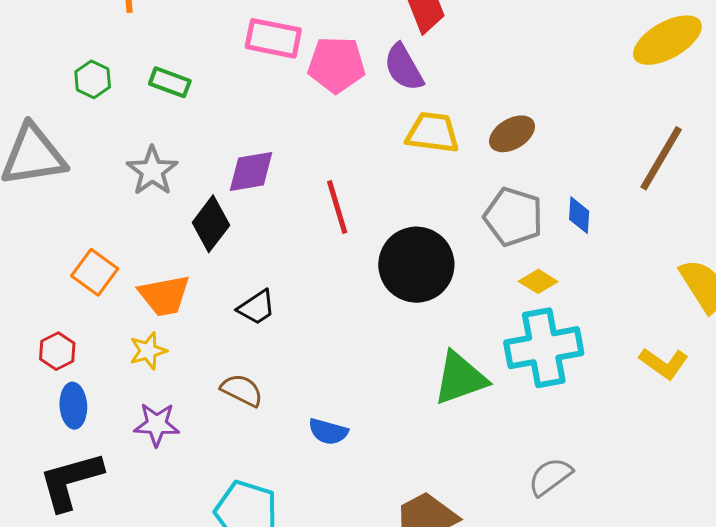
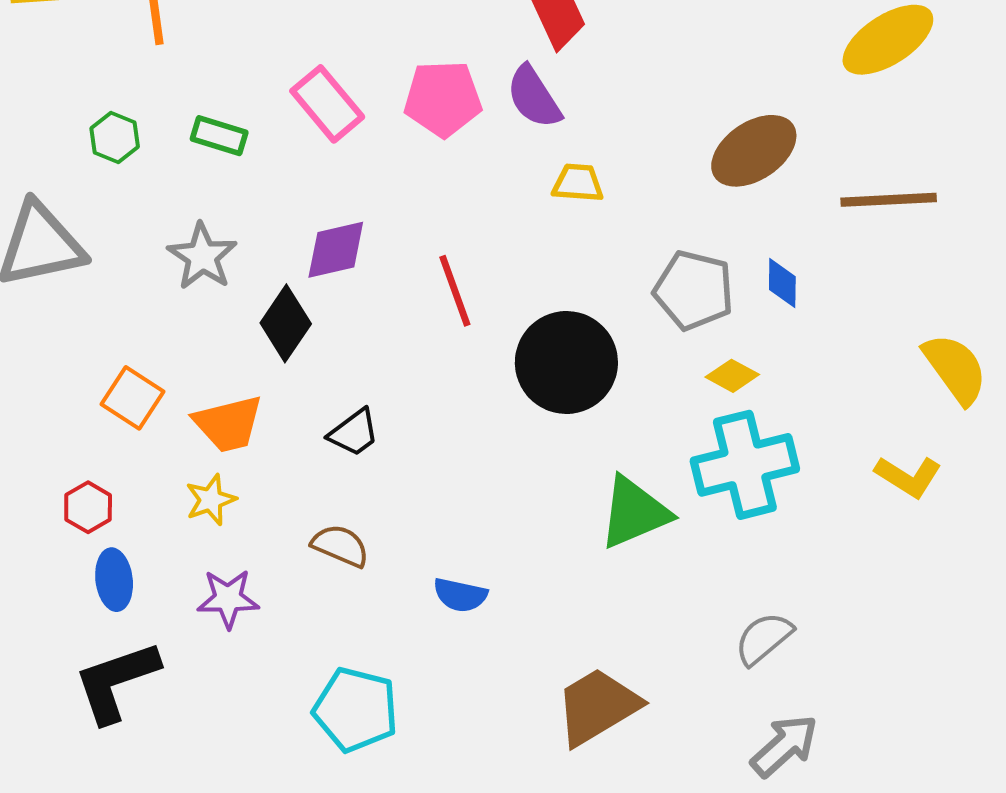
pink rectangle: (273, 38) -> (327, 104), moved, turned 42
yellow trapezoid: (433, 133) -> (578, 183), size x0.7
brown ellipse: (512, 134) -> (754, 151), moved, size x1.4
brown line: (661, 158) -> (889, 200), turned 60

